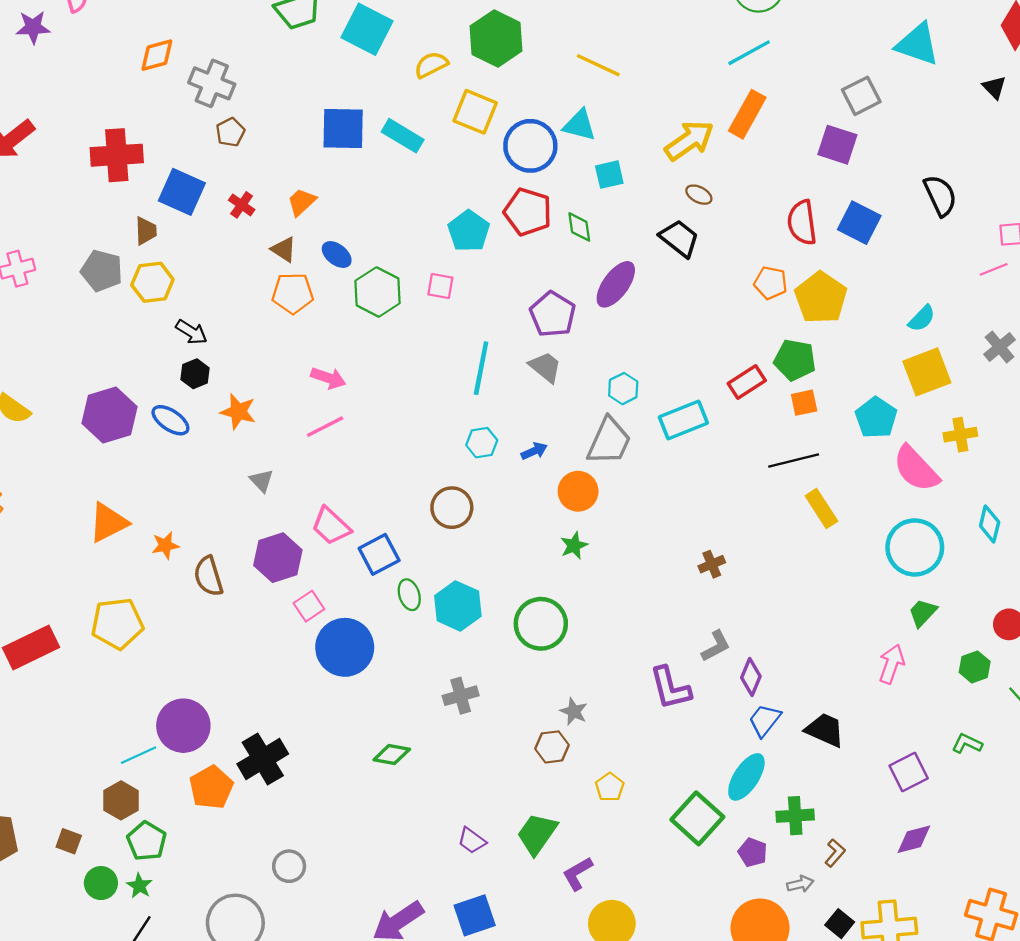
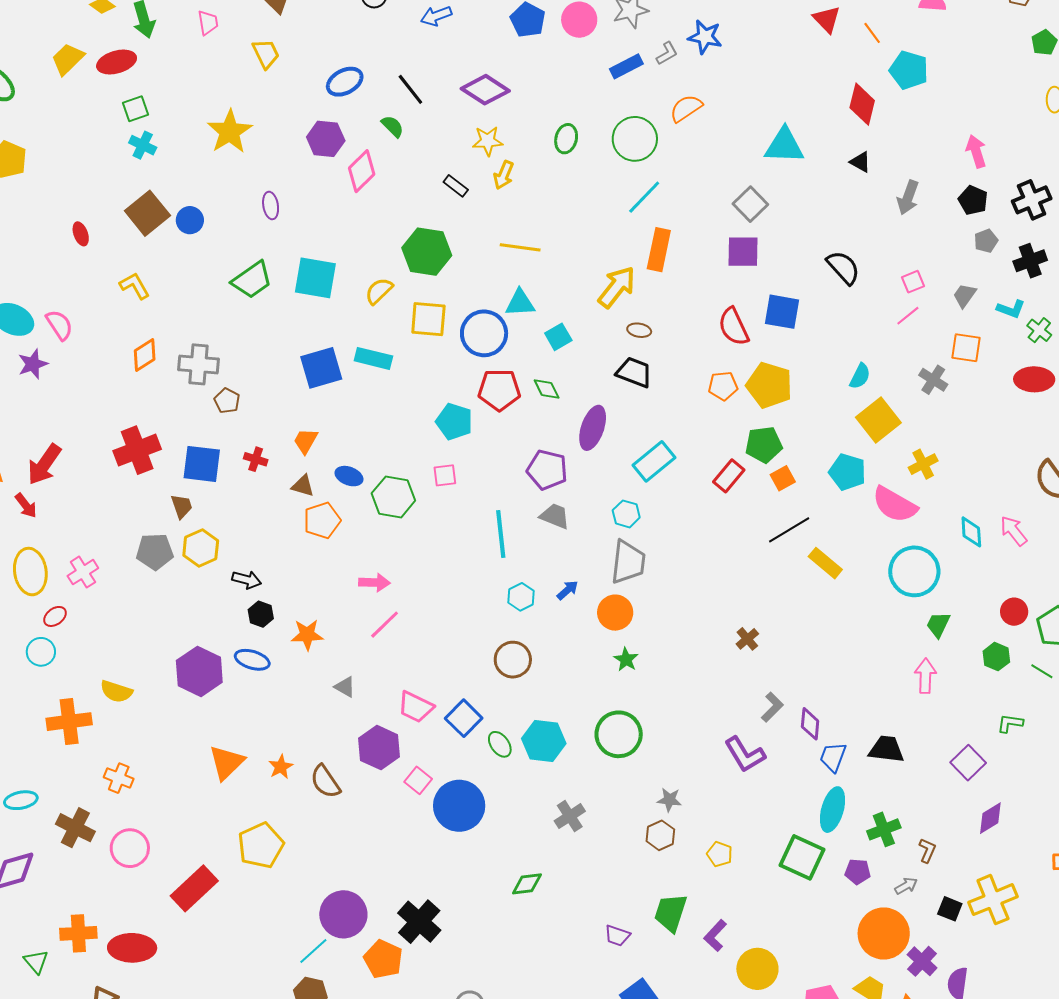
cyan rectangle: (683, 420) -> (654, 461), moved

